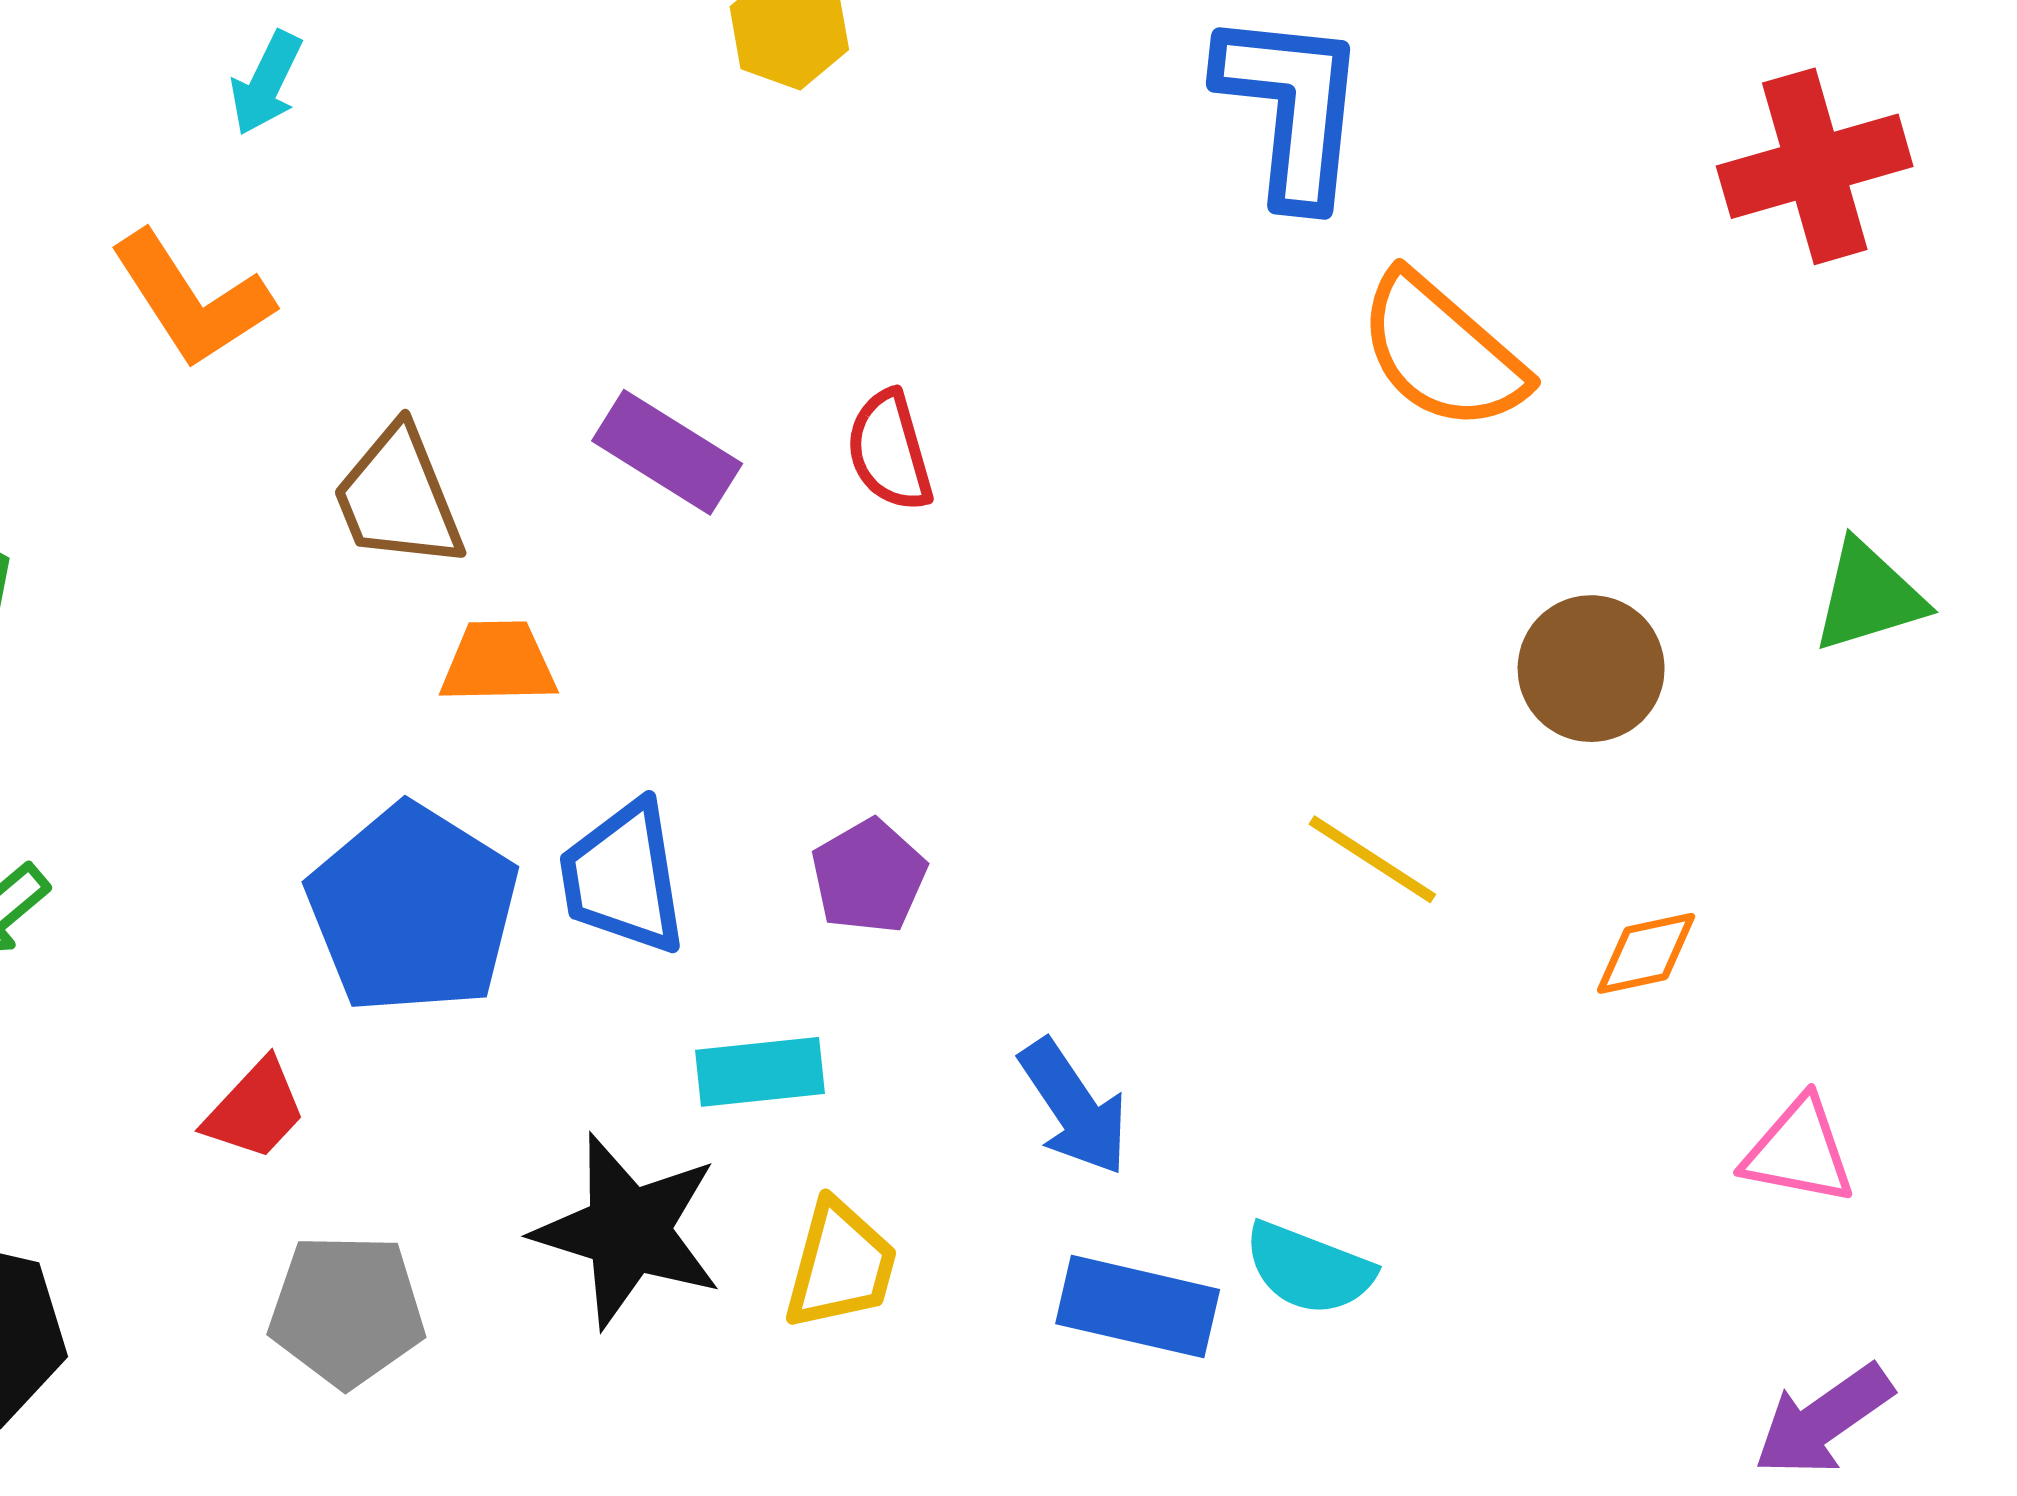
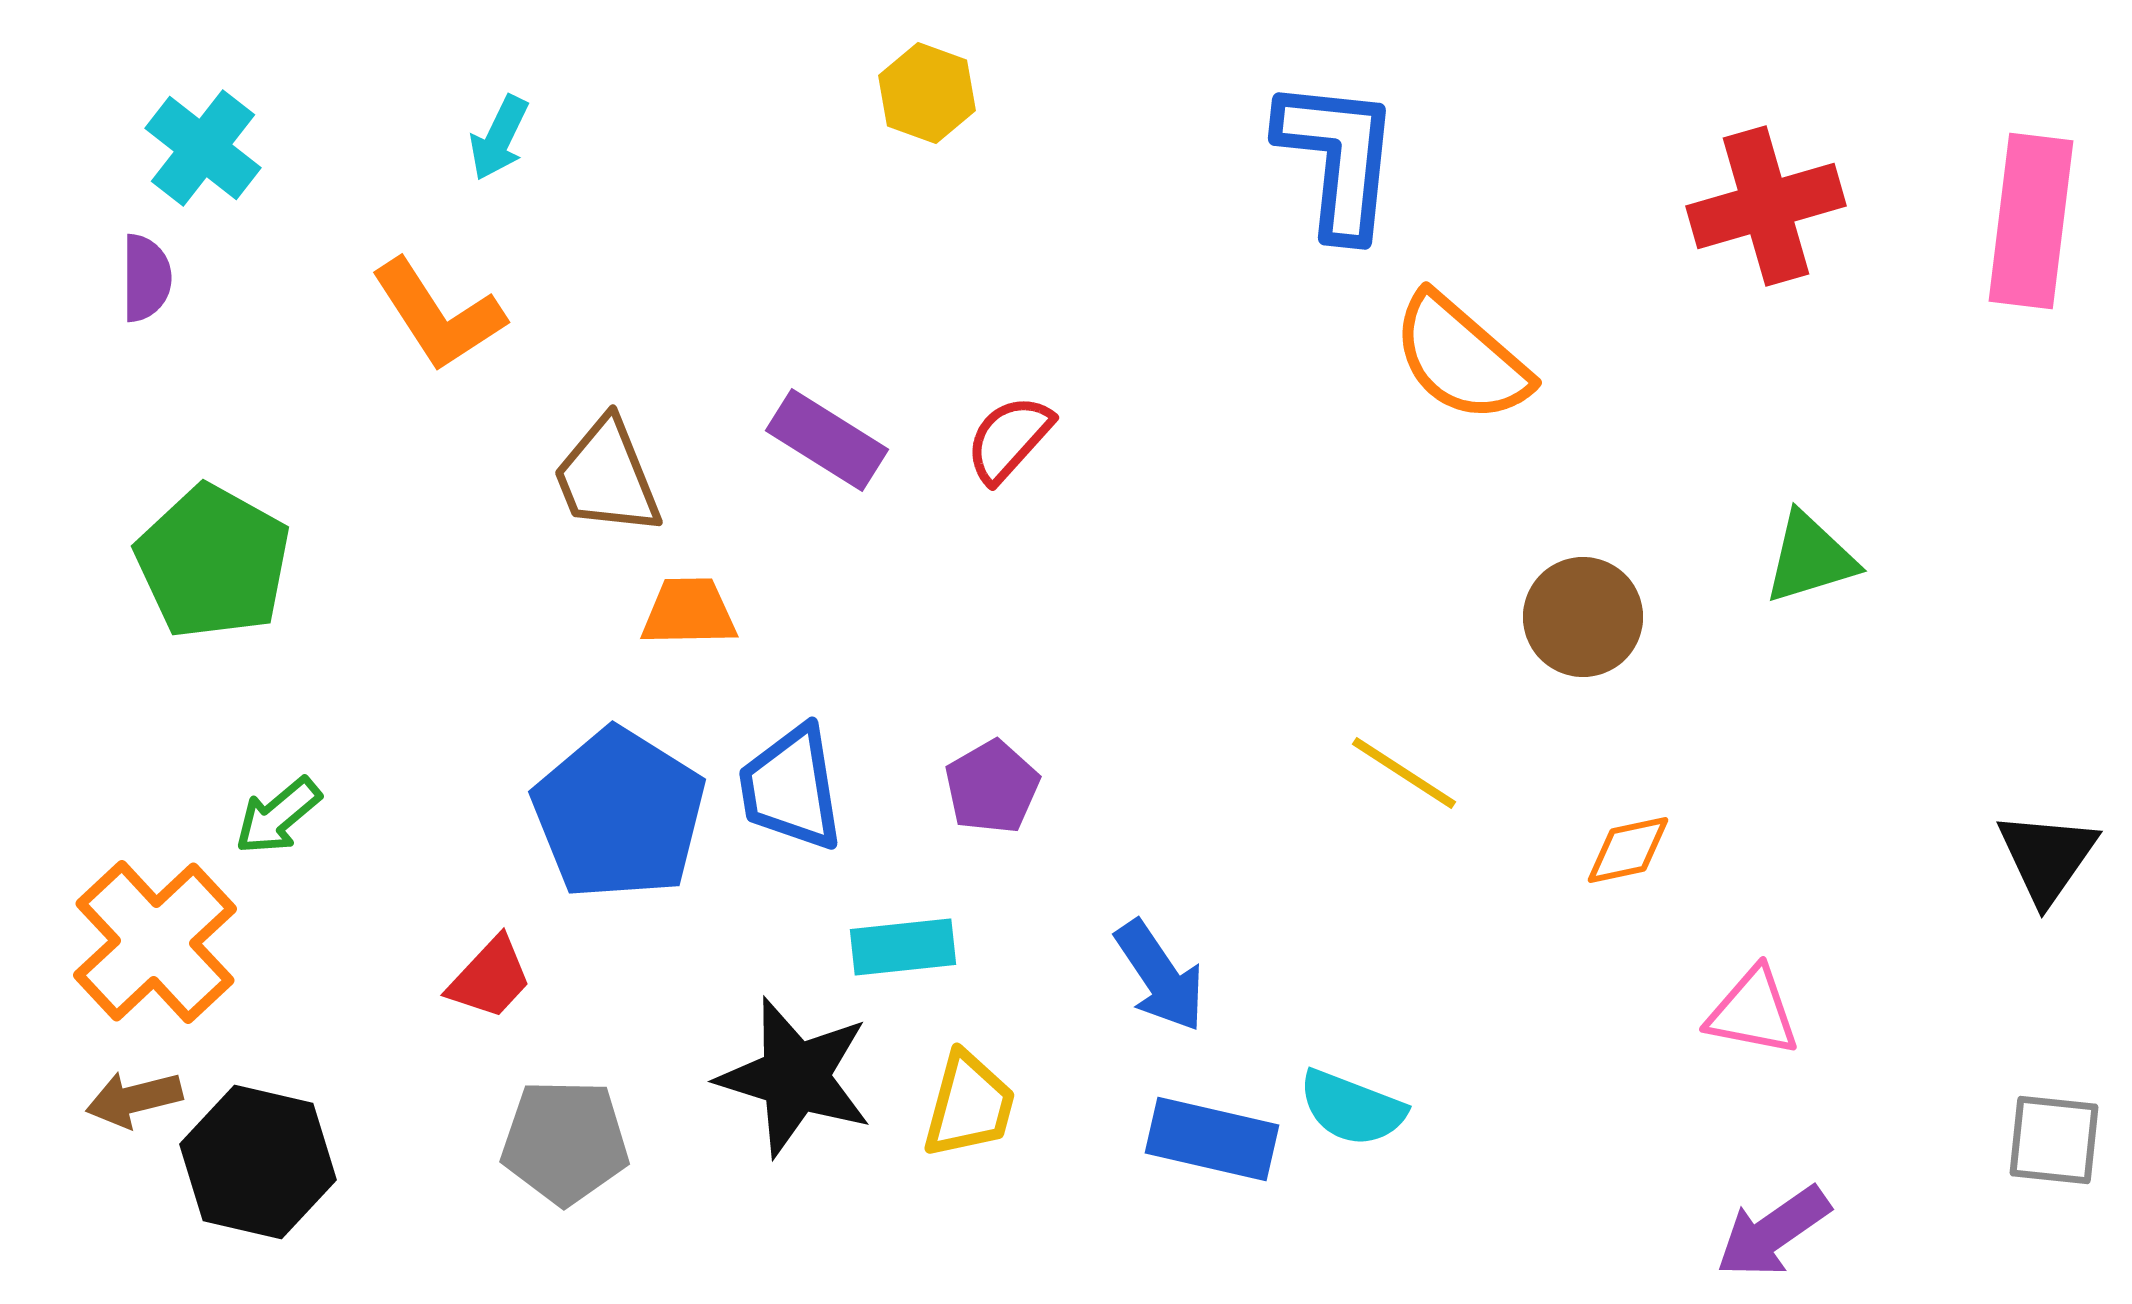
red semicircle: (890, 451) -> (1009, 439), turned 58

